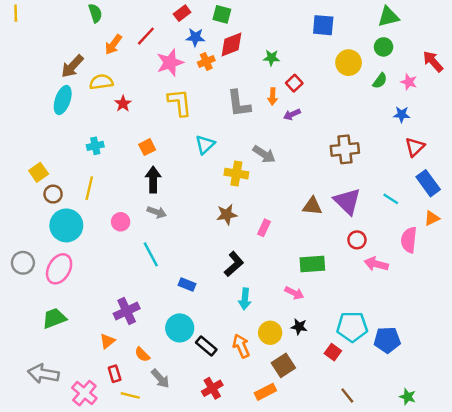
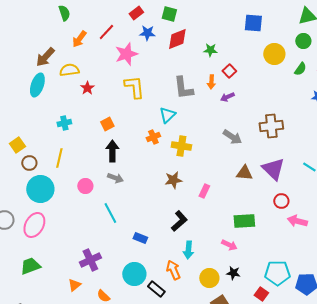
orange cross: (206, 61) -> (153, 137), moved
cyan triangle: (205, 145) -> (167, 115), moved
gray arrow: (264, 154) -> (232, 137), moved
orange arrow: (241, 346) -> (173, 270), moved

